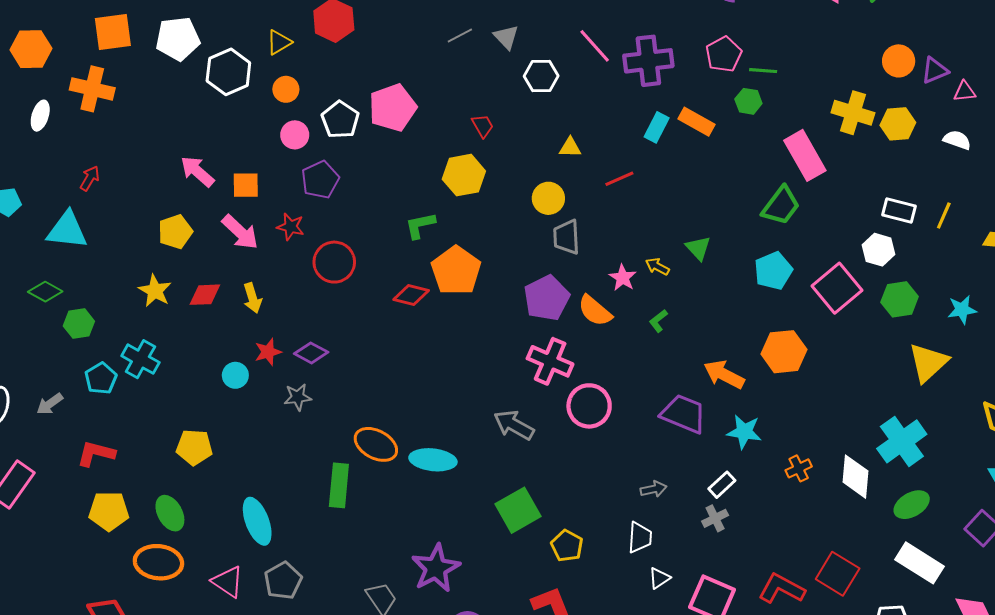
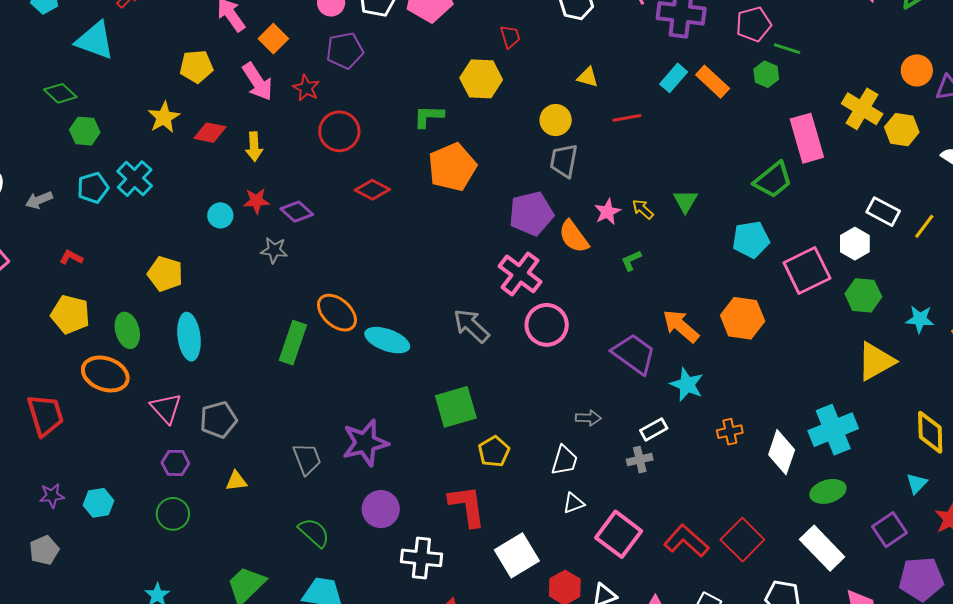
orange square: (246, 185) -> (273, 39), turned 32
red diamond: (411, 295) -> (372, 190), moved
red L-shape: (96, 454) -> (71, 257), size x0.6
cyan ellipse: (257, 521) -> (189, 337), moved

